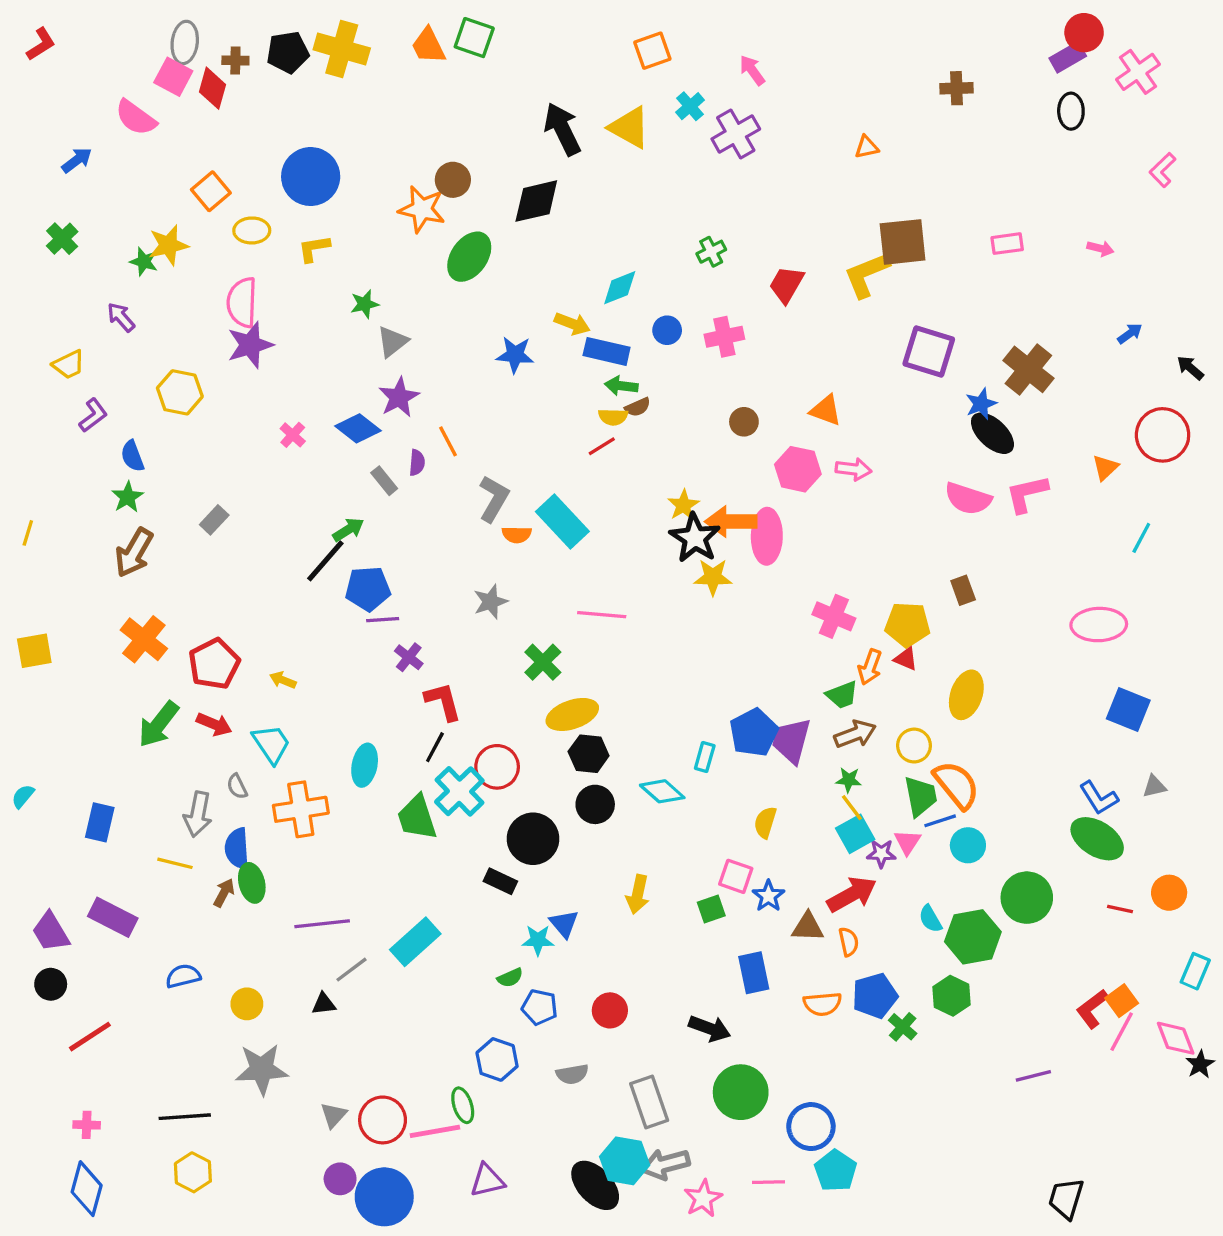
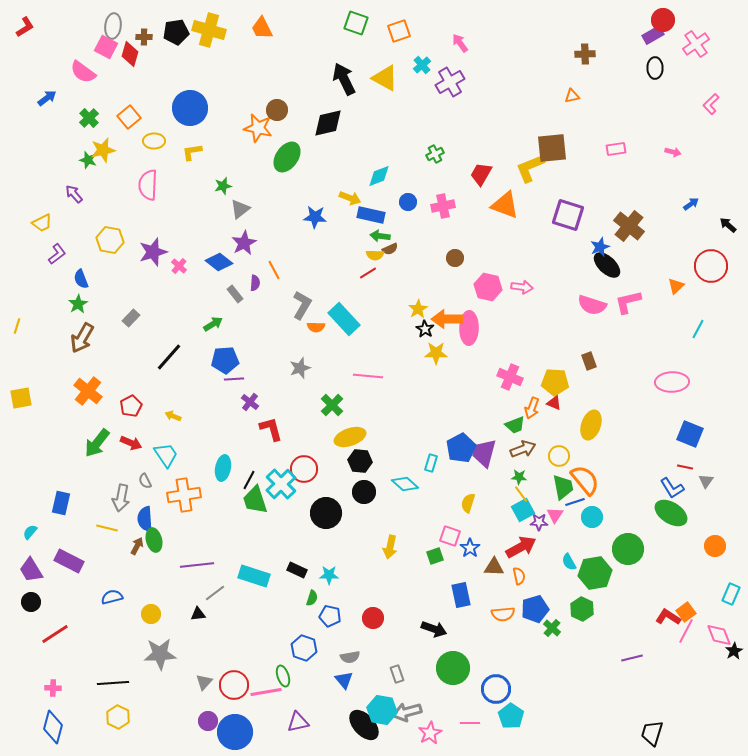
green square: (474, 38) -> (356, 23), moved
orange triangle: (867, 147) -> (572, 96), moved
green cross: (62, 239) -> (89, 118), moved
purple star: (250, 345) -> (153, 252), moved
orange triangle: (826, 410) -> (505, 205), moved, size x1.4
black star: (695, 538) -> (425, 329), size x0.6
black line: (325, 561) -> (169, 357), moved
red pentagon: (214, 664) -> (131, 406), size x0.7
black line: (435, 747) -> (249, 480), moved
gray triangle: (1154, 786) -> (706, 481), turned -42
cyan semicircle: (23, 796) -> (30, 532), moved
black rectangle: (500, 881) -> (297, 570), moved
red line: (1120, 909) -> (685, 467), moved
blue triangle: (564, 924) -> (344, 680), moved
cyan rectangle: (415, 942) -> (254, 576), turned 60
green semicircle: (510, 978) -> (312, 598), turned -49
red L-shape: (1092, 1009) -> (668, 617), turned 70
gray rectangle: (649, 1102) -> (397, 674), size x0.6

